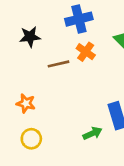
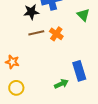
black star: (30, 37) -> (31, 12), moved
orange cross: (86, 52) -> (56, 34), moved

